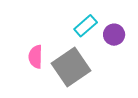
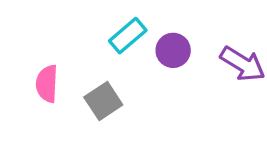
gray square: (71, 67) -> (103, 101), size x0.6

